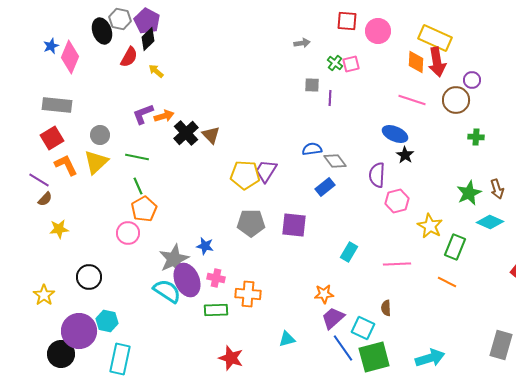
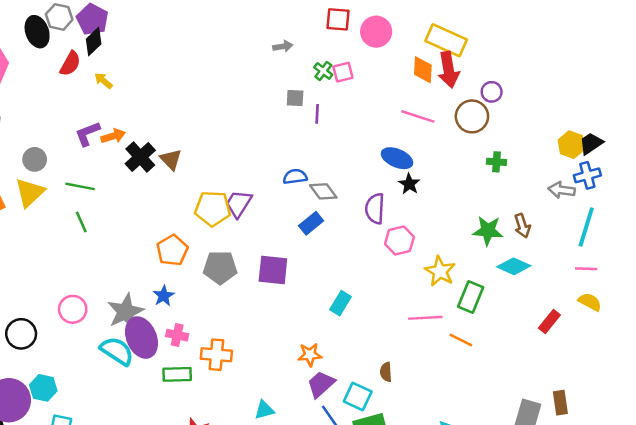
green star: (469, 193) -> (488, 231), turned 30
orange pentagon: (144, 209) -> (172, 250), moved
pink circle: (128, 233) -> (73, 309), moved
blue star: (205, 246) -> (164, 296), turned 30
pink line: (397, 264) -> (425, 318), moved

